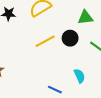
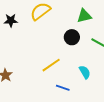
yellow line: (45, 41) -> (51, 65), moved

